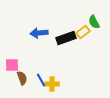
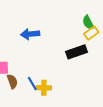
yellow rectangle: (83, 32) -> (91, 33), moved
black rectangle: (66, 38) -> (77, 52), moved

